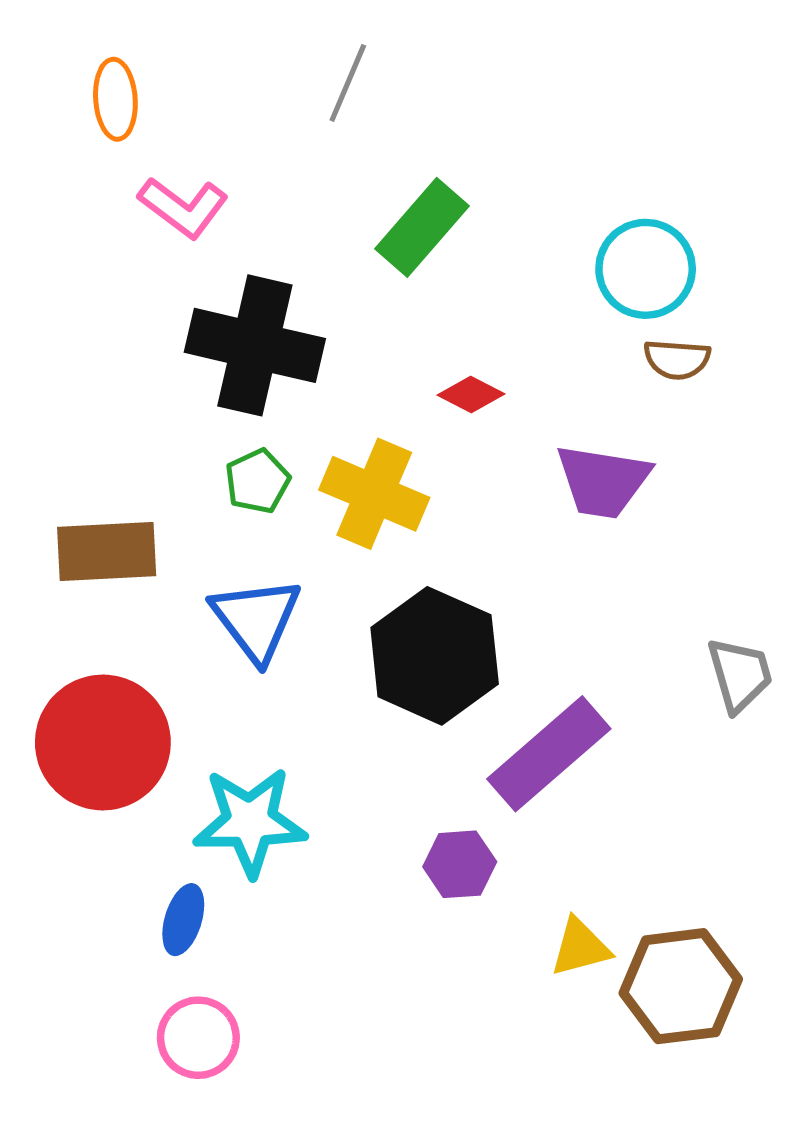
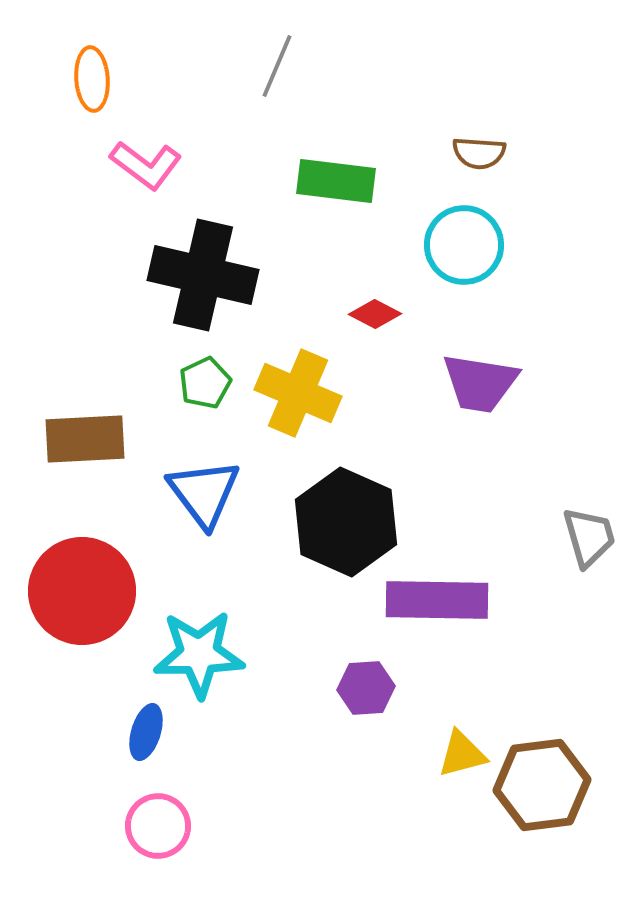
green rectangle: (422, 227) -> (336, 181), turned 56
cyan circle: (646, 269) -> (464, 245), moved
brown semicircle: (677, 359) -> (479, 153), moved
purple rectangle: (549, 754) -> (437, 600), turned 42

